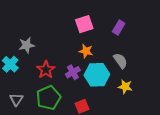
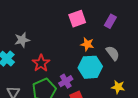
orange star: (86, 51) -> (87, 44), moved
purple cross: (73, 72) -> (66, 81), moved
yellow star: (125, 87) -> (118, 87), moved

